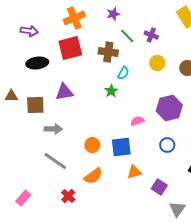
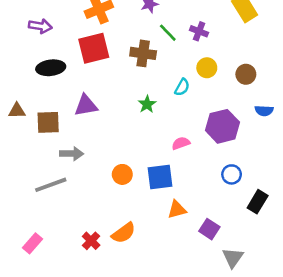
cyan semicircle: (123, 73) -> (182, 87), moved
blue circle: (167, 145) -> (232, 174), moved
gray line: (55, 161) -> (51, 185), moved, turned -55
orange semicircle: (93, 176) -> (124, 233), moved

